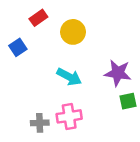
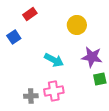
yellow circle: (73, 32) -> (77, 25), moved

